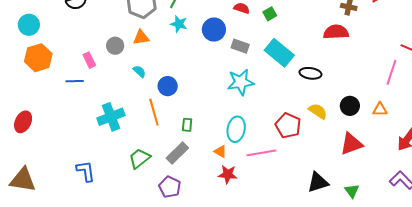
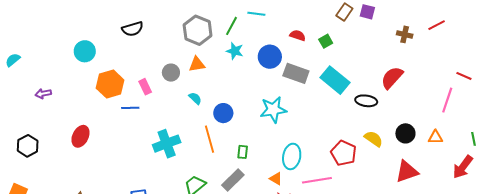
red semicircle: (336, 32) -> (392, 78), moved, turned -45
gray rectangle: (240, 46) -> (296, 73), size x1.4
orange hexagon: (38, 58) -> (110, 84), moved
cyan star: (241, 82) -> (273, 110), moved
red ellipse: (23, 122) -> (80, 136), moved

